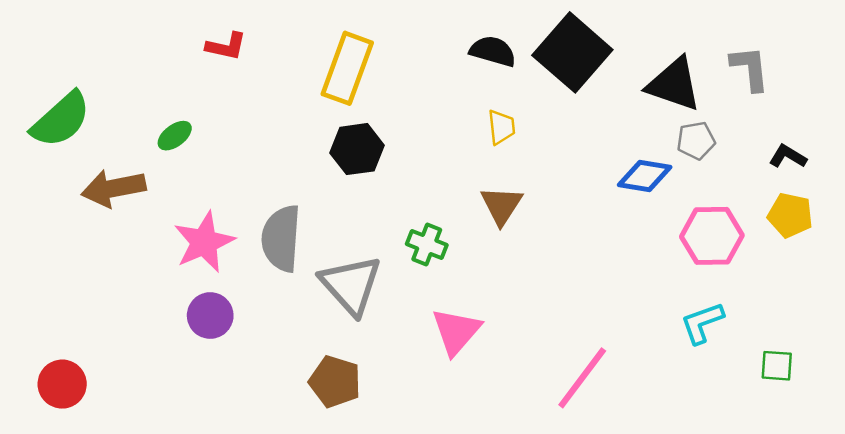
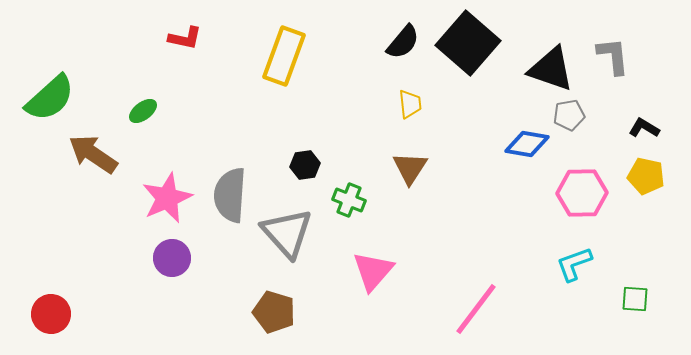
black semicircle: (493, 51) -> (403, 42), turned 114
black hexagon: (357, 149) -> (305, 165), moved, size x0.7
brown arrow: (114, 188) -> (93, 154), turned 45

